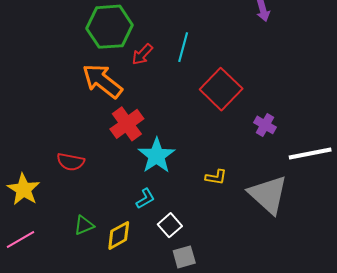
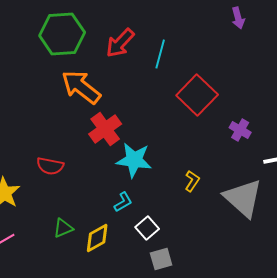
green hexagon: (109, 27) -> (62, 34), moved
red arrow: (142, 54) -> (120, 43), moved, size x1.4
cyan star: (157, 156) -> (134, 160), turned -30
yellow L-shape: (216, 177) -> (192, 181), turned -65

